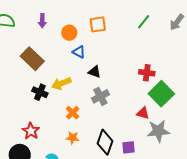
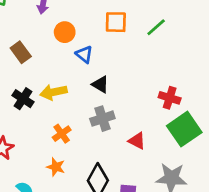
green line: (144, 22) -> (156, 27), moved
orange circle: (69, 33) -> (65, 32), moved
brown rectangle: (32, 59) -> (21, 52), size x0.7
red triangle: (143, 113) -> (137, 141), moved

